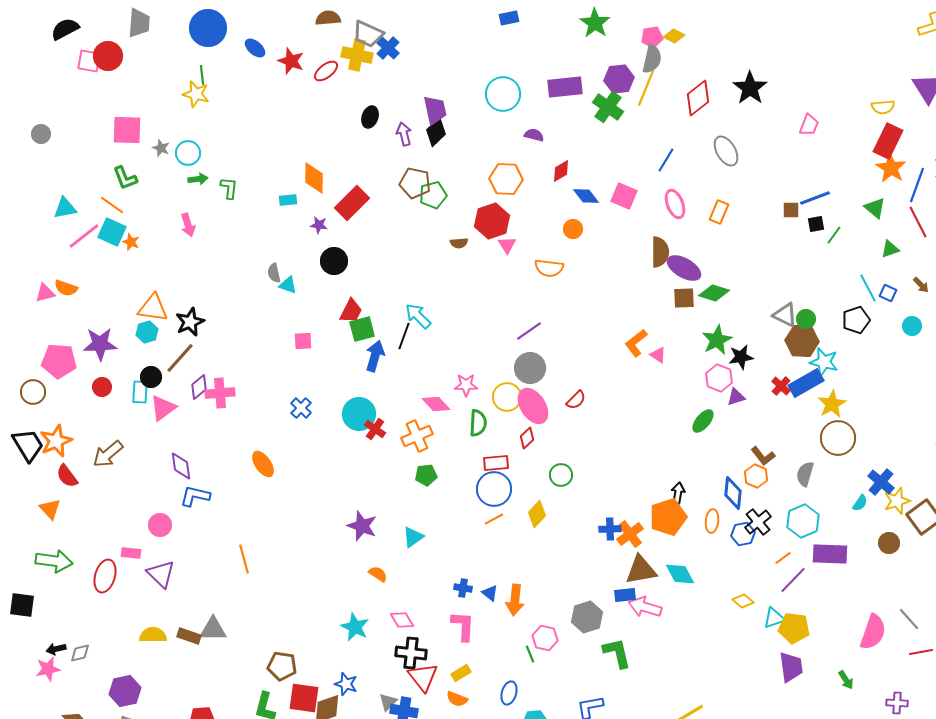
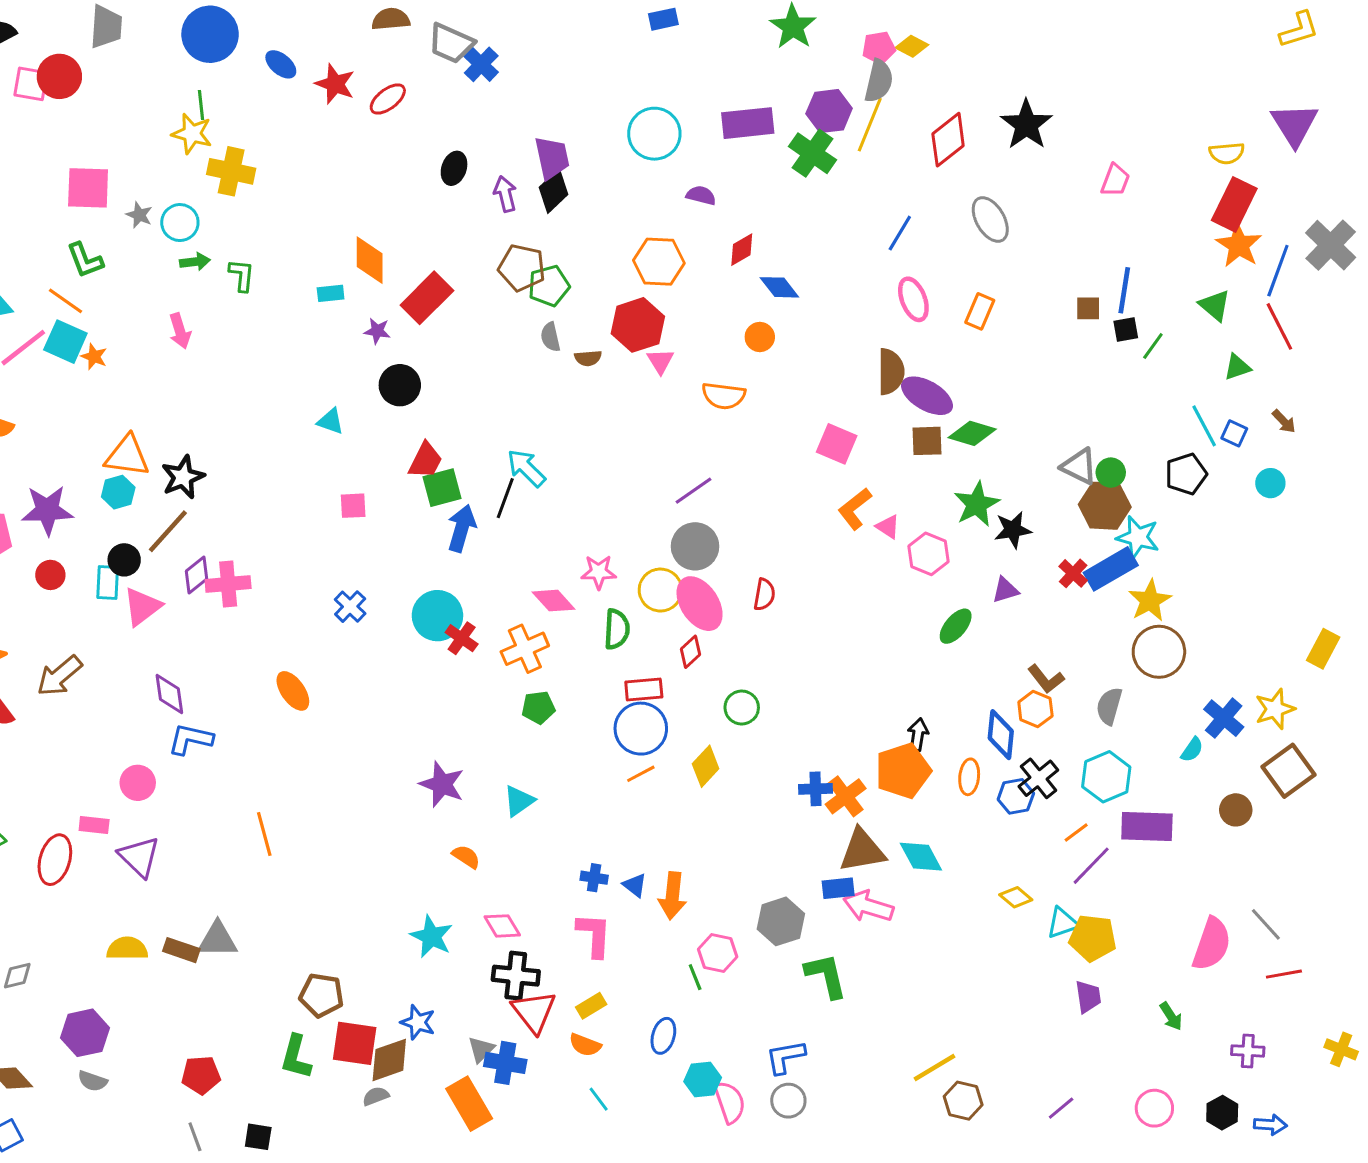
yellow cross: (357, 55) -> (231, 171), moved
pink square: (624, 196) -> (837, 444), moved
blue line: (815, 198) -> (1124, 290), turned -60
gray semicircle: (274, 273) -> (550, 337), moved
pink hexagon: (719, 378) -> (928, 554), moved
red semicircle: (576, 400) -> (764, 595), turned -35
yellow star: (897, 501) -> (1275, 709), moved
purple trapezoid: (791, 667) -> (1088, 997), size x0.7

